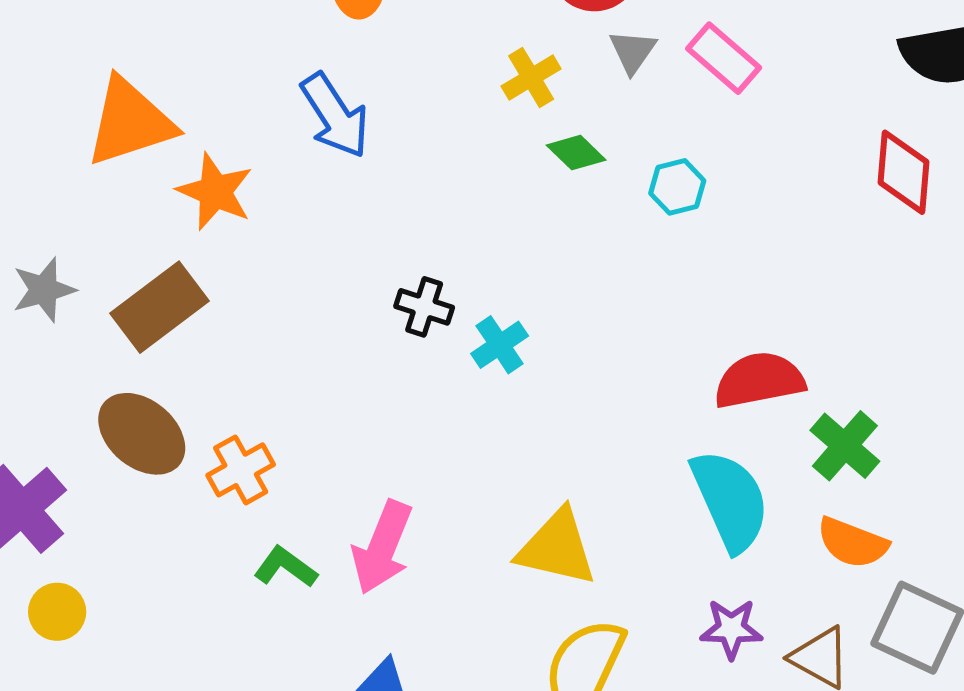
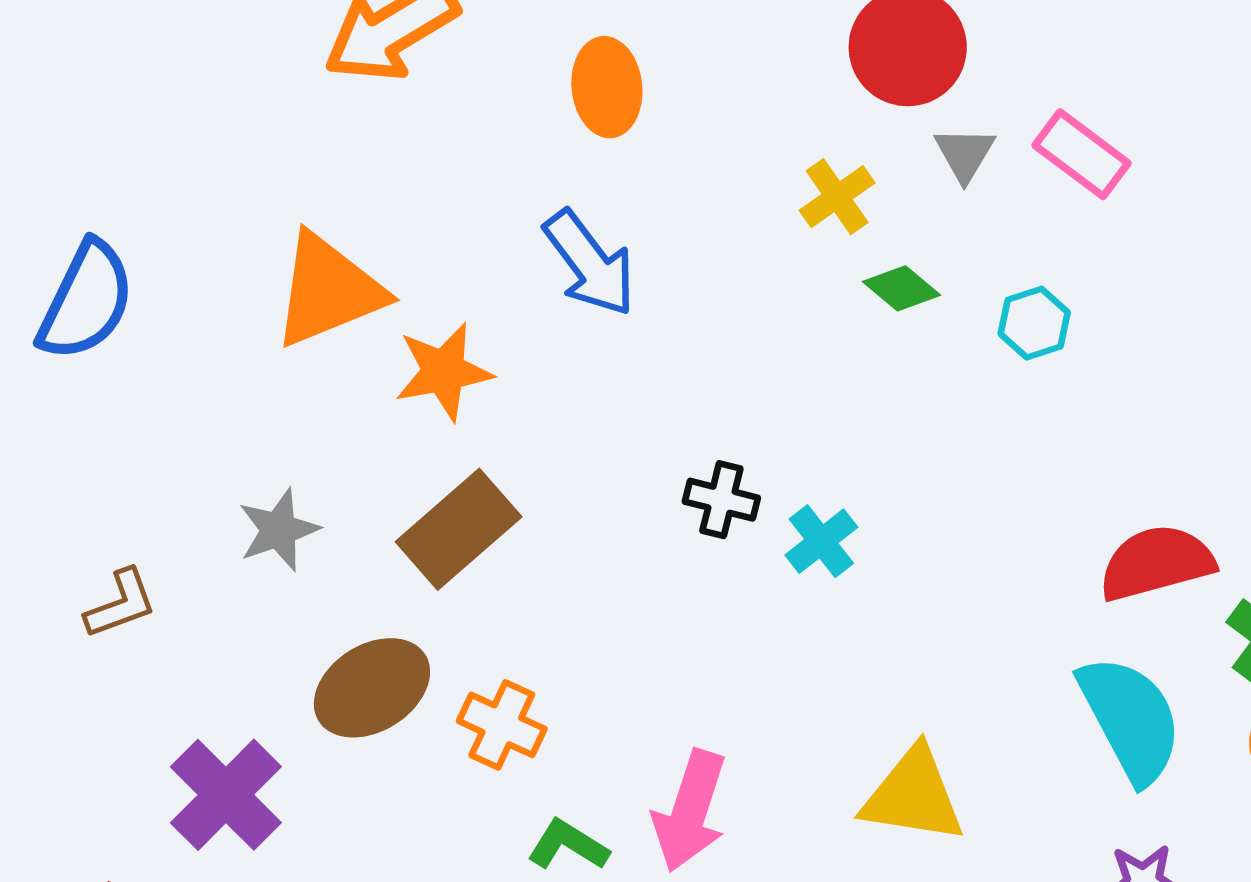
orange star: (215, 192) -> (444, 372), turned -30
gray star: (44, 290) -> (279, 530), moved
brown rectangle: (160, 307) -> (459, 529), moved
brown ellipse: (142, 434) -> (372, 688), turned -68
orange cross: (241, 470) -> (502, 725), turned -32

